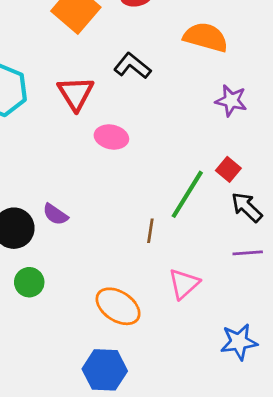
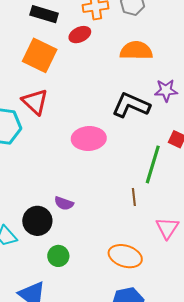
black L-shape: (132, 66) -> (131, 105), moved, size x1.4
red triangle: (76, 93) -> (35, 102), moved
pink ellipse: (111, 137) -> (89, 138), size x1.4

